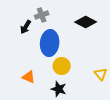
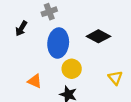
black diamond: (86, 22) -> (98, 36), moved
black arrow: (26, 27) -> (21, 28), moved

